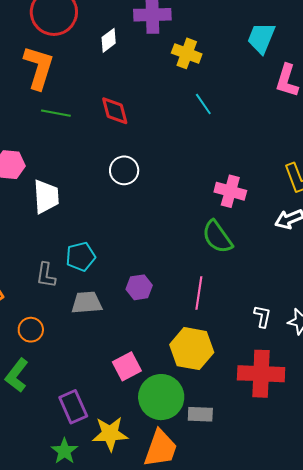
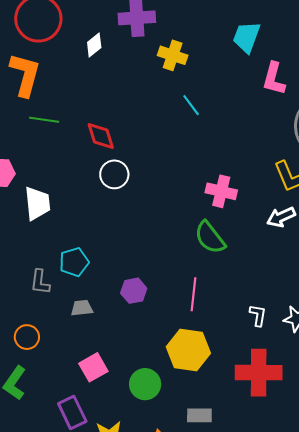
red diamond: (115, 111) -> (101, 136), moved
gray trapezoid: (87, 303) -> (82, 308), size x0.7
pink square: (127, 366) -> (93, 367), moved
green circle: (161, 397) -> (145, 384), moved, size x0.7

